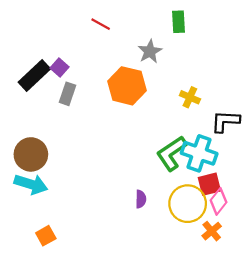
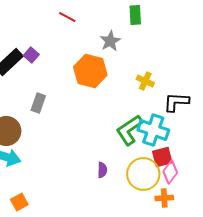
gray rectangle: (67, 94) -> (38, 103), moved
orange cross: (212, 231) -> (164, 198), turned 36

